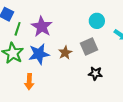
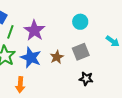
cyan circle: (97, 21) -> (80, 22), moved
blue star: (39, 54) -> (31, 58), turned 30

